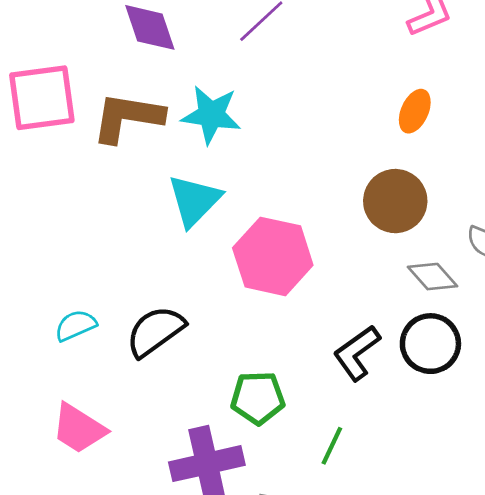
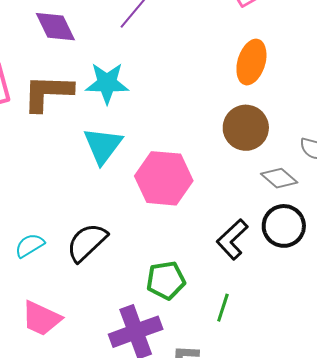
orange ellipse: (415, 111) -> (251, 62), size x1.4

